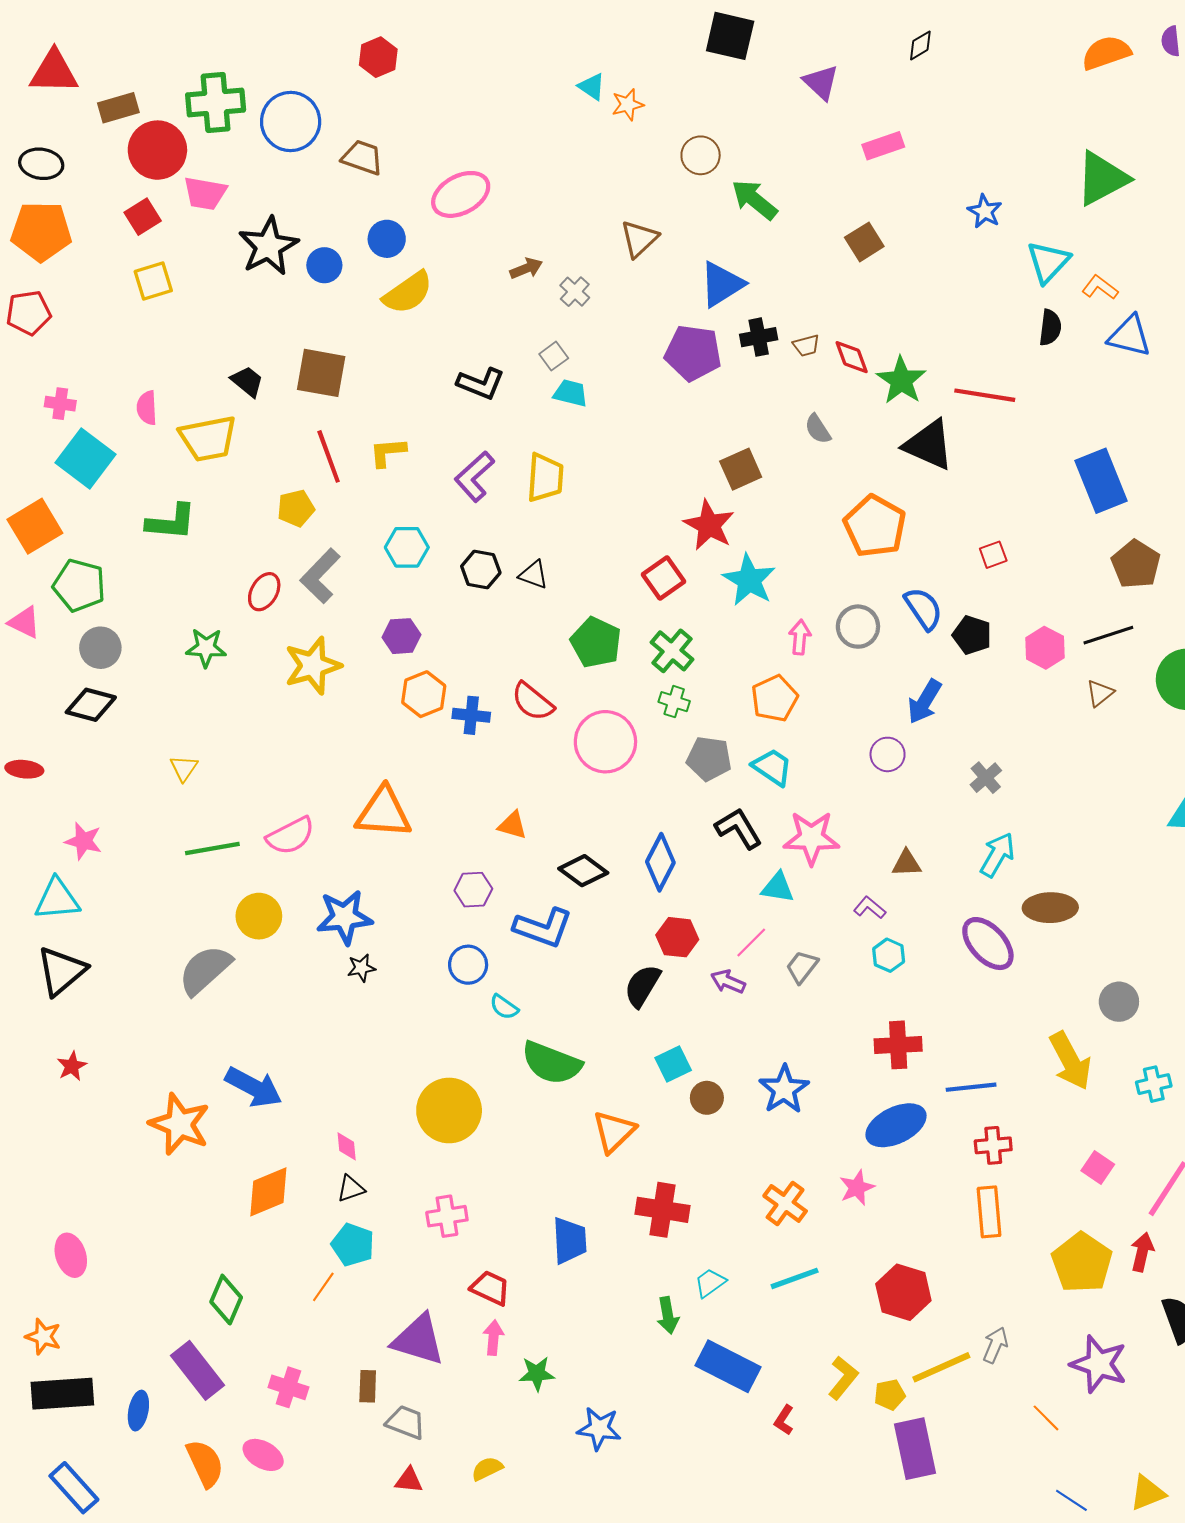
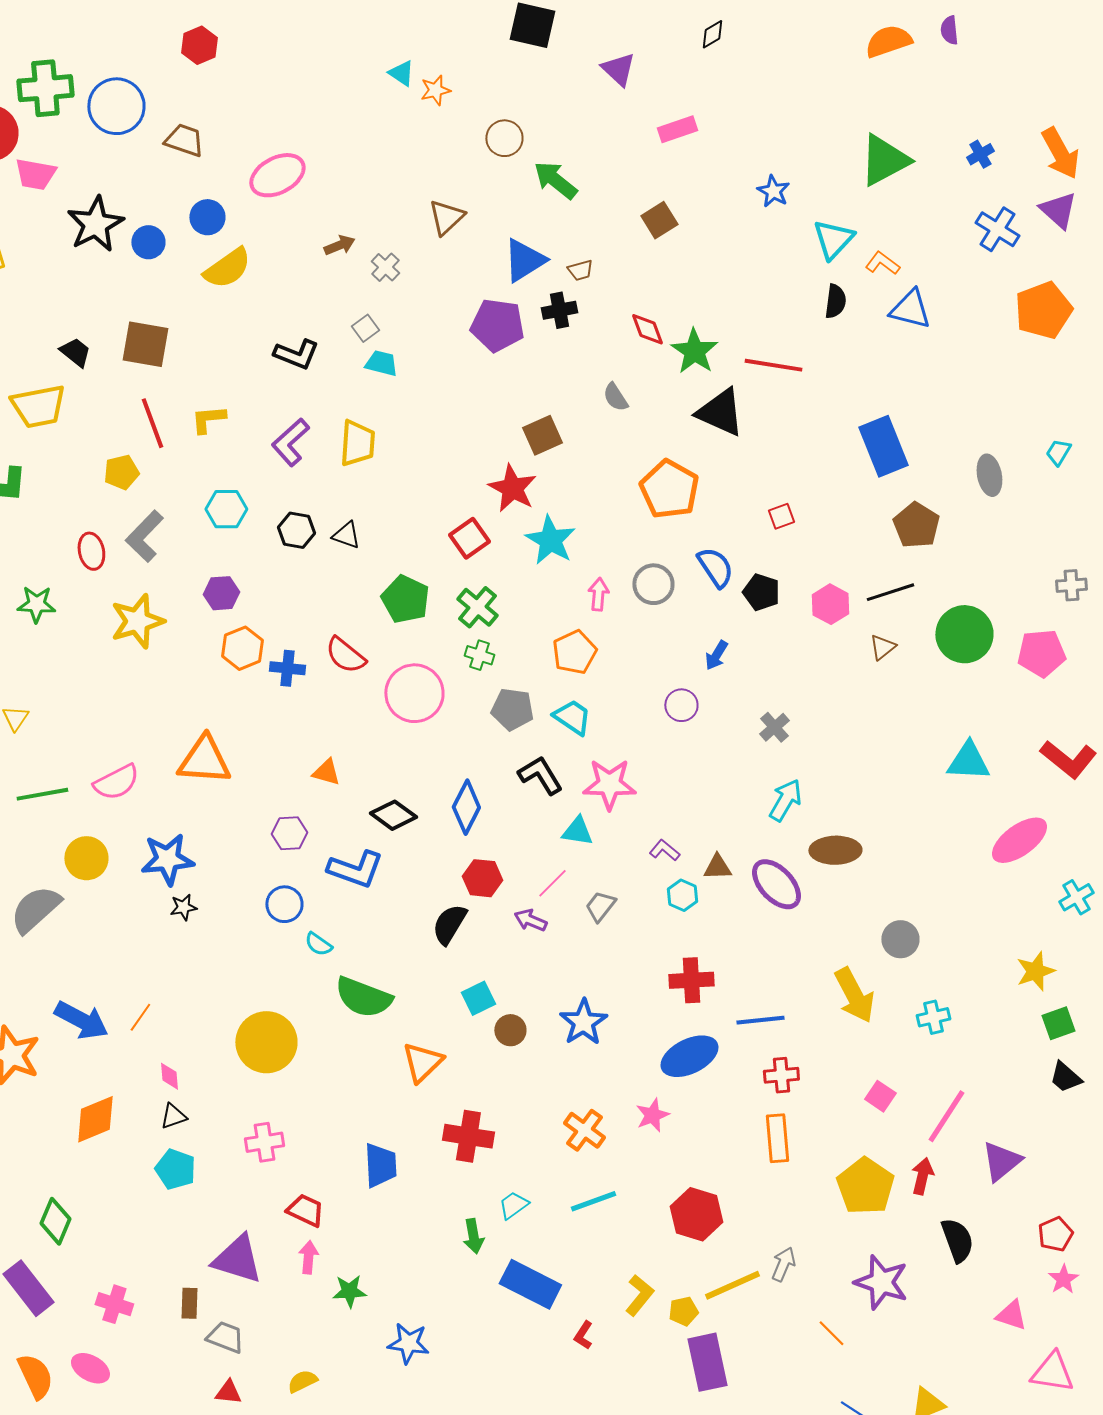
brown trapezoid: (806, 346) -> (580, 270), moved
red ellipse: (264, 592) -> (91, 551), turned -42
blue arrow: (925, 702) -> (716, 655), size x0.7
brown triangle: (907, 863) -> (717, 867), moved
orange line: (323, 1287) -> (140, 1017), moved

